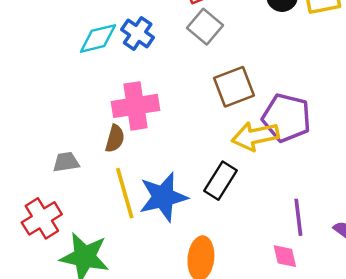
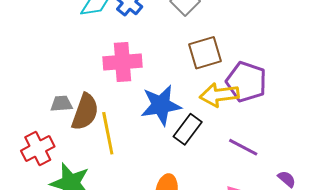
brown semicircle: (115, 138) -> (85, 112), moved, size x1.6
blue star: (163, 197) -> (161, 105), moved
purple line: (298, 217) -> (243, 147), moved, turned -60

